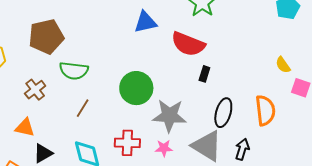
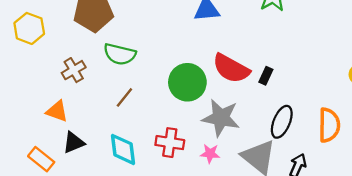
red semicircle: (188, 44) -> (231, 68), moved

